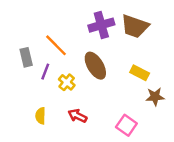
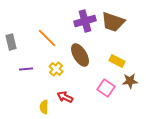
gray rectangle: (26, 57) -> (11, 42), moved
purple line: (45, 72) -> (26, 69), moved, turned 64
yellow semicircle: (40, 116) -> (44, 107), moved
pink square: (126, 125) -> (106, 88), moved

